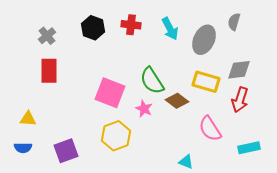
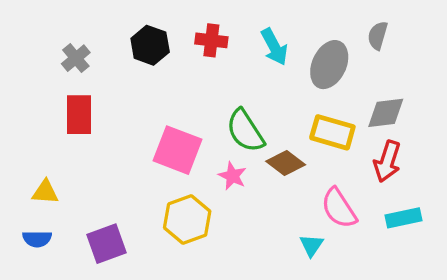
cyan rectangle: (249, 148) -> (403, 218), moved
cyan triangle: (186, 162) -> (311, 245), moved, turned 42

